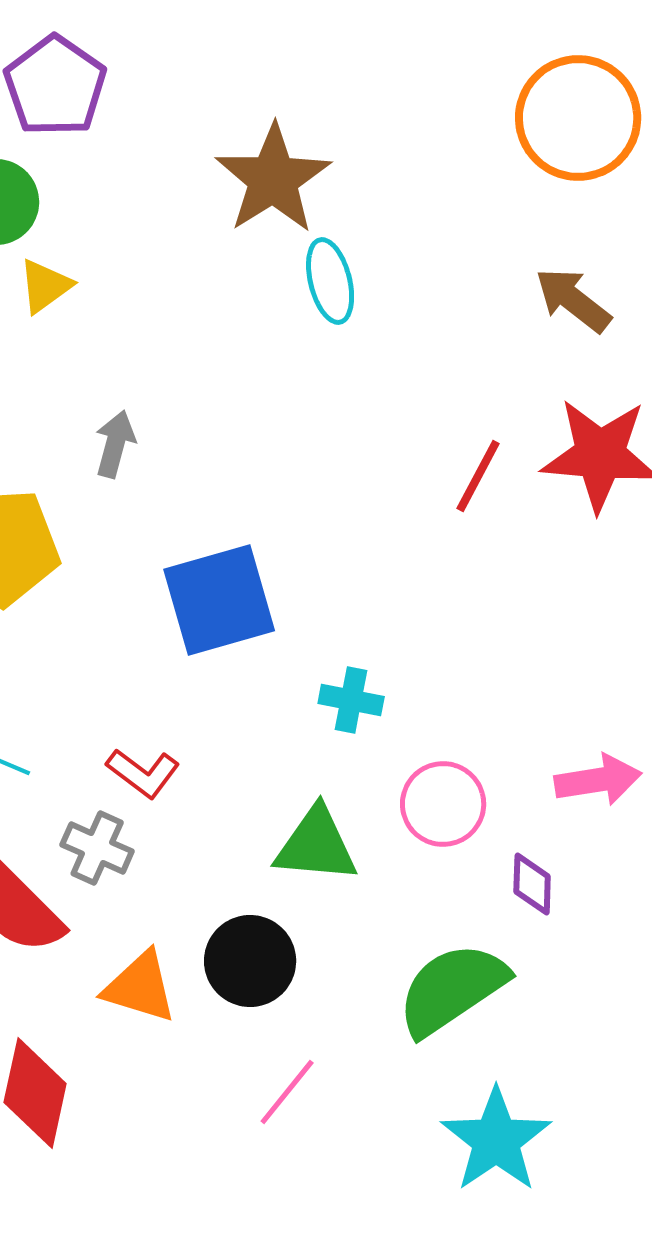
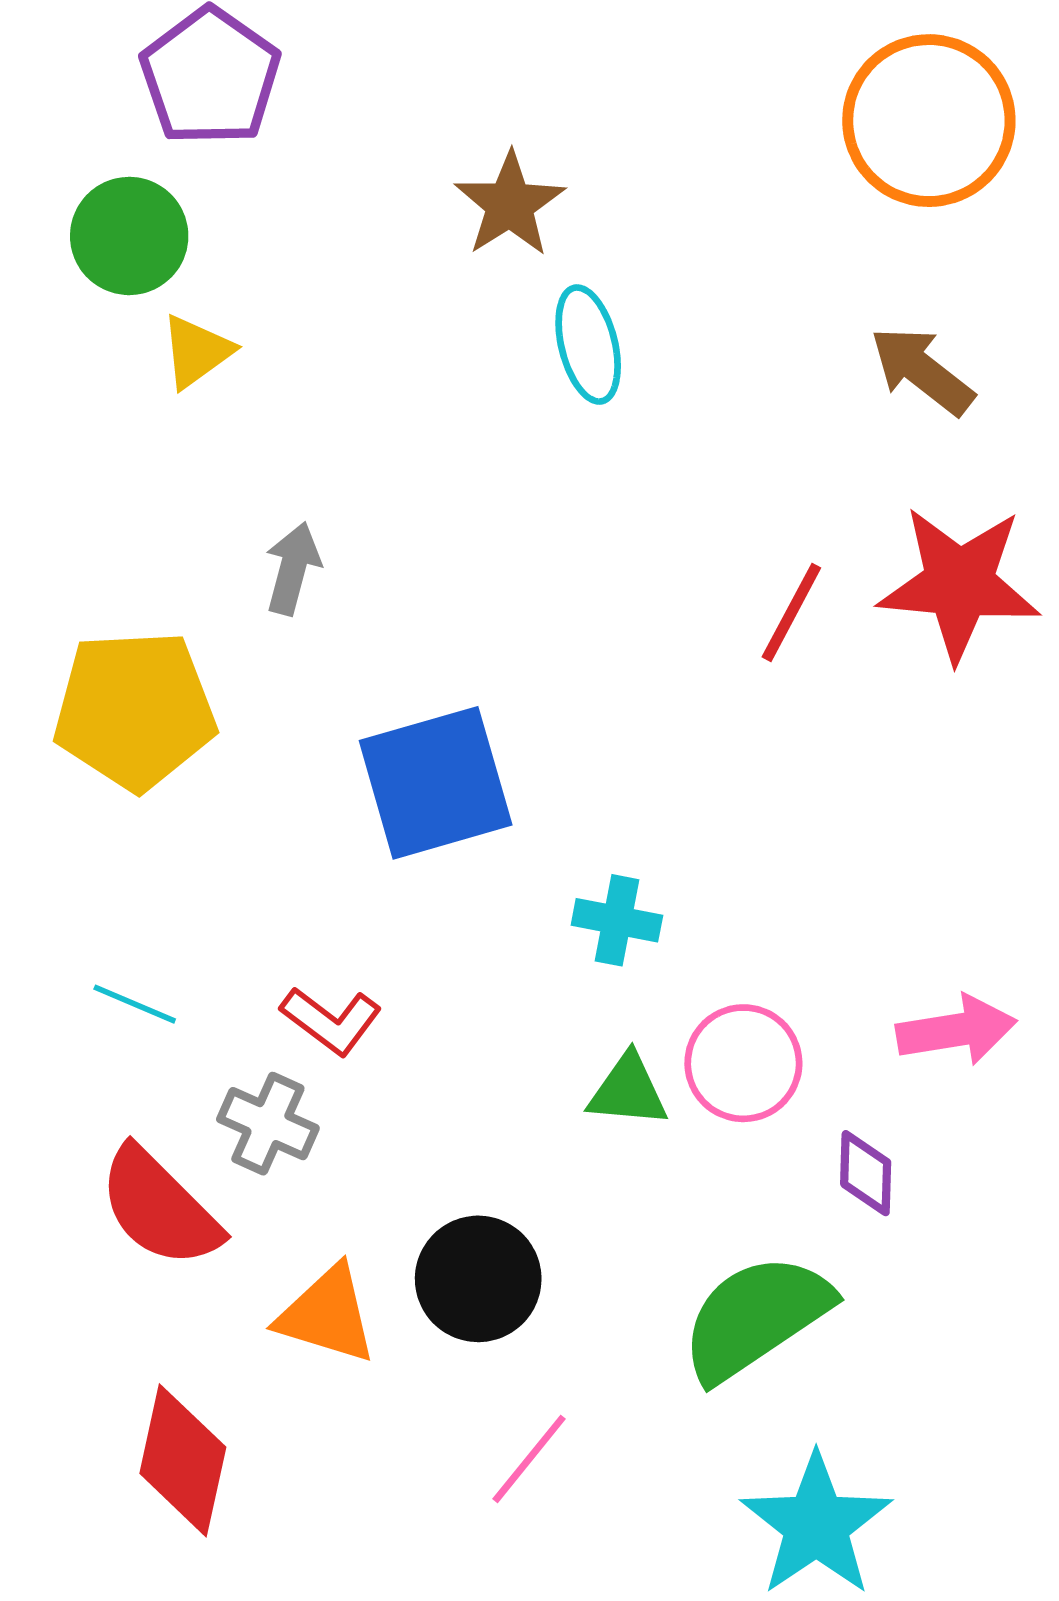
brown star: (273, 179) -> (510, 204), size x0.7
green triangle: (316, 845) -> (628, 1091), moved, size x0.7

